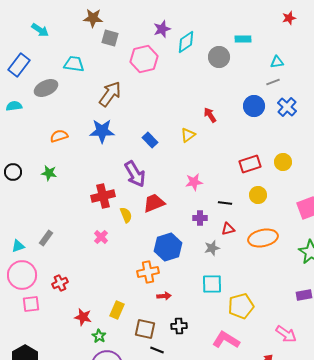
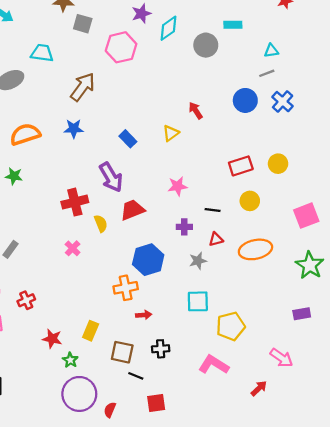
blue star: (102, 131) -> (74, 129), size x0.7
orange semicircle: (59, 136) -> (25, 134), size x1.5

